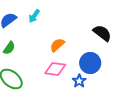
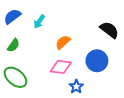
cyan arrow: (34, 16) -> (39, 22), moved
blue star: (79, 81) -> (76, 87), moved

